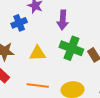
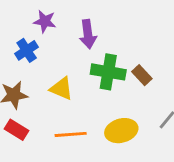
yellow triangle: (38, 53) -> (61, 89), turned 36

